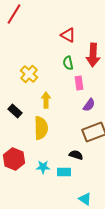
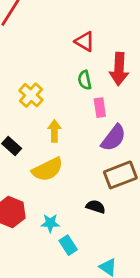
purple semicircle: (89, 105) -> (114, 138), size x1.5
yellow semicircle: (41, 128) -> (47, 169), turned 65
cyan rectangle: (64, 172) -> (68, 245), moved, turned 56

